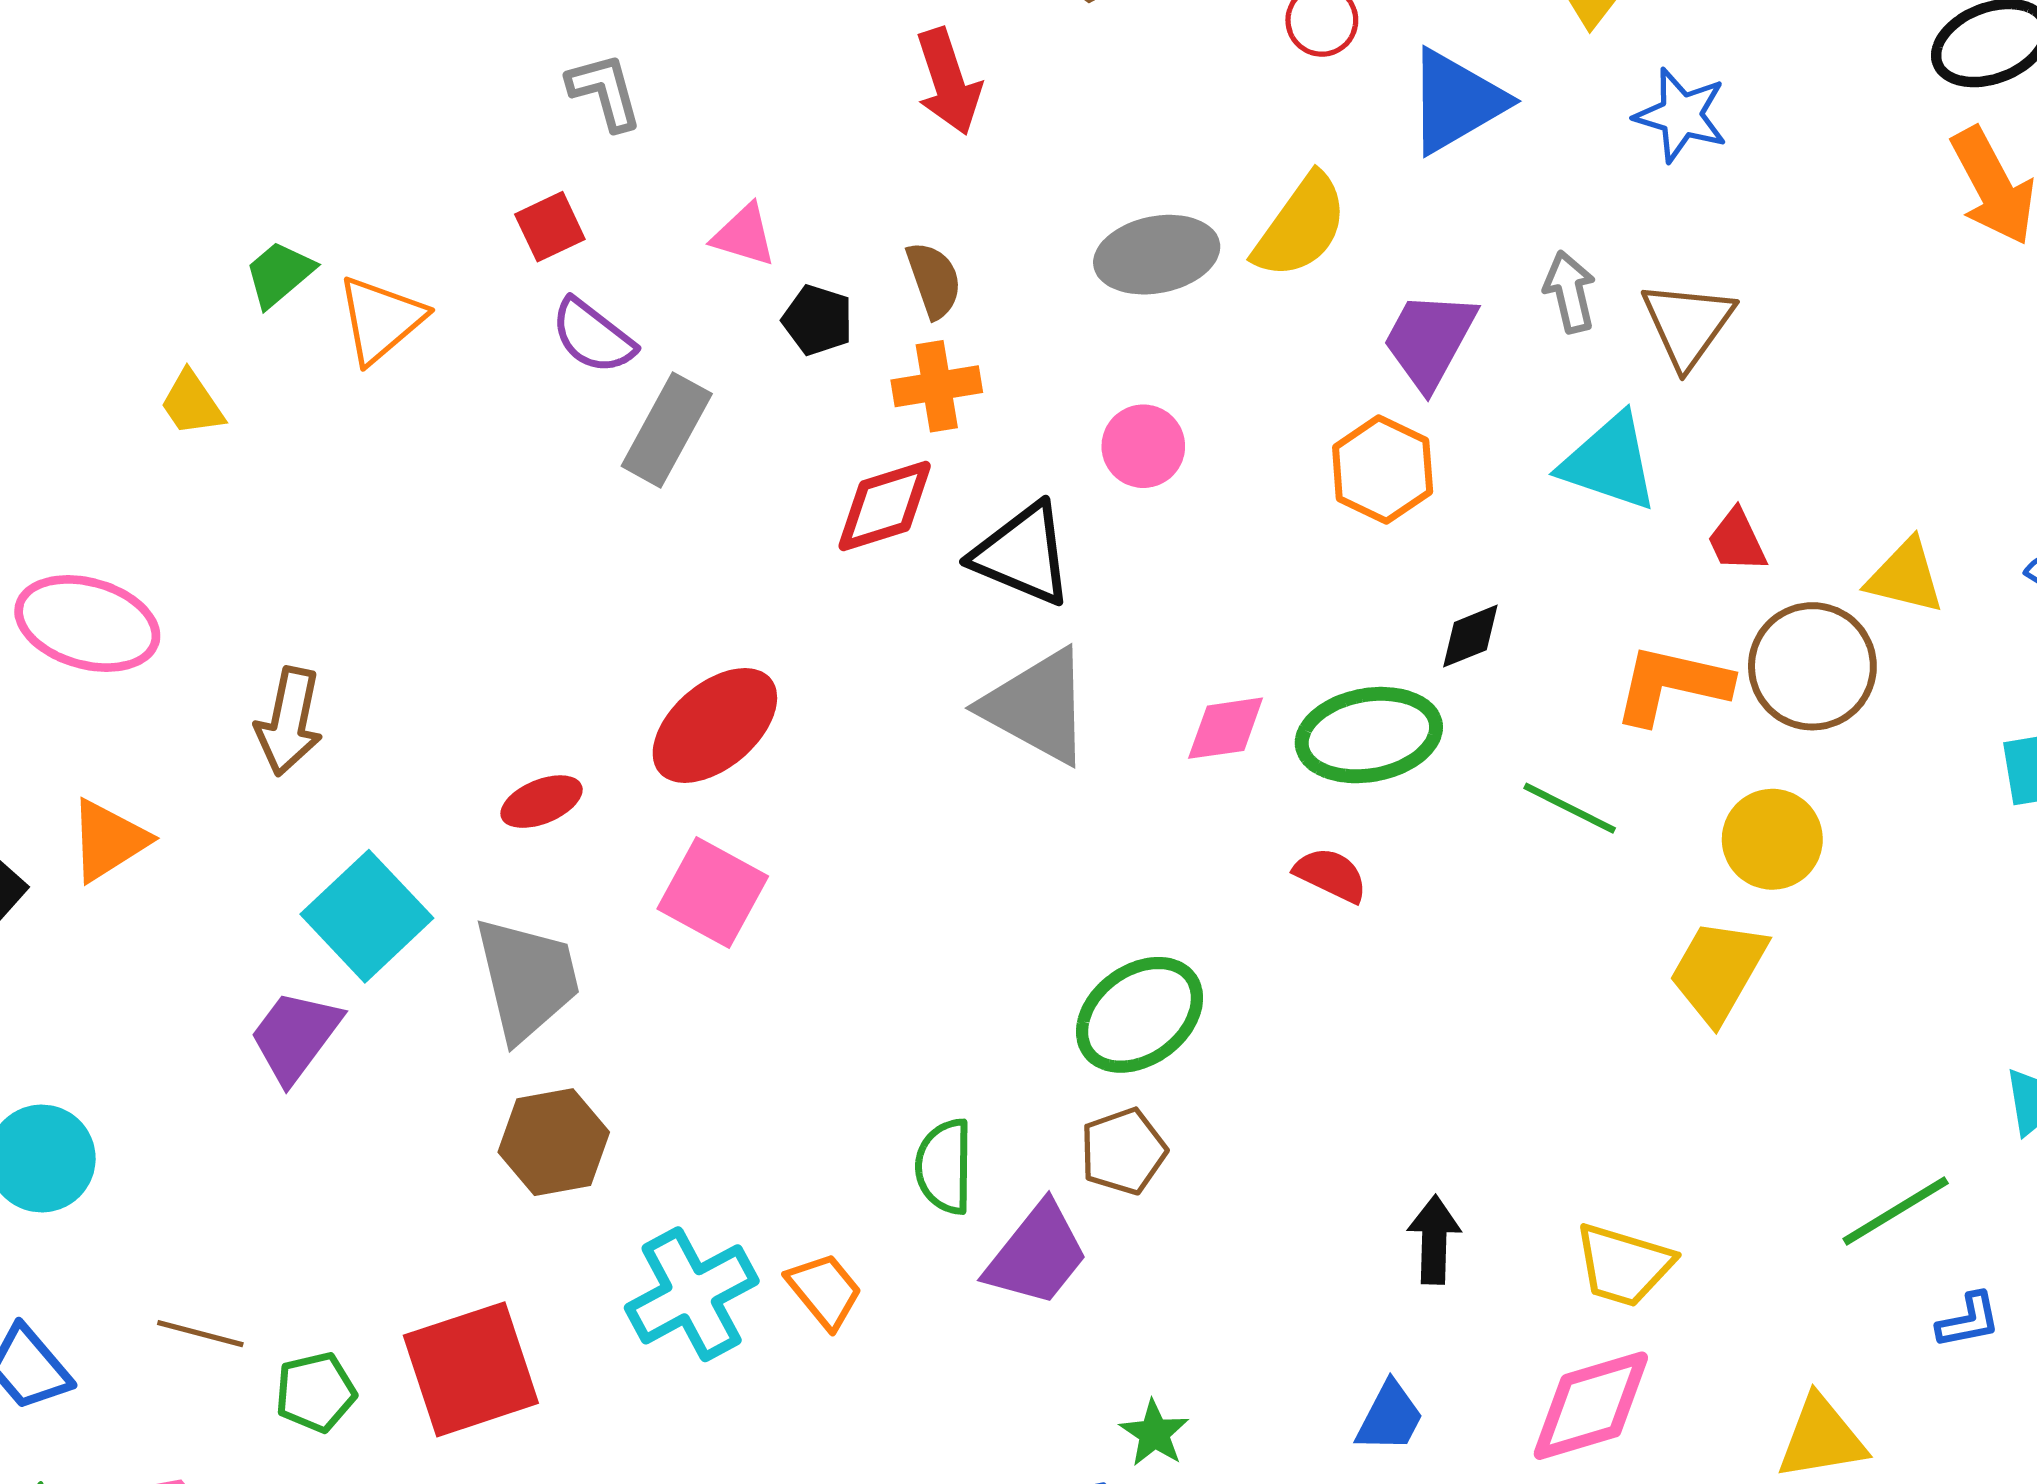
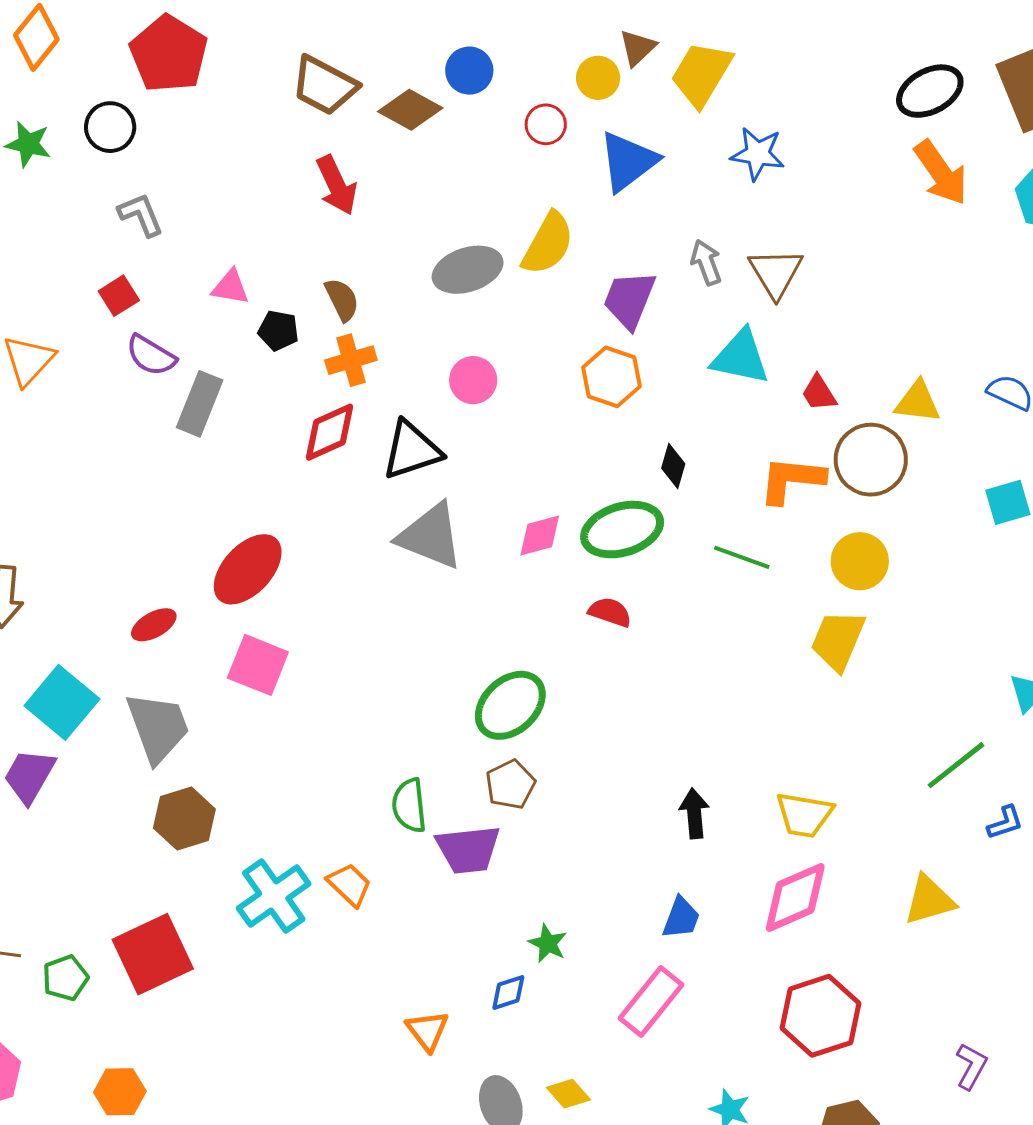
black triangle: (1023, 554) -> (412, 450), turned -34
black diamond: (1470, 636) -> (673, 466), turned -45
purple trapezoid: (1037, 1255) -> (468, 849), turned 52

